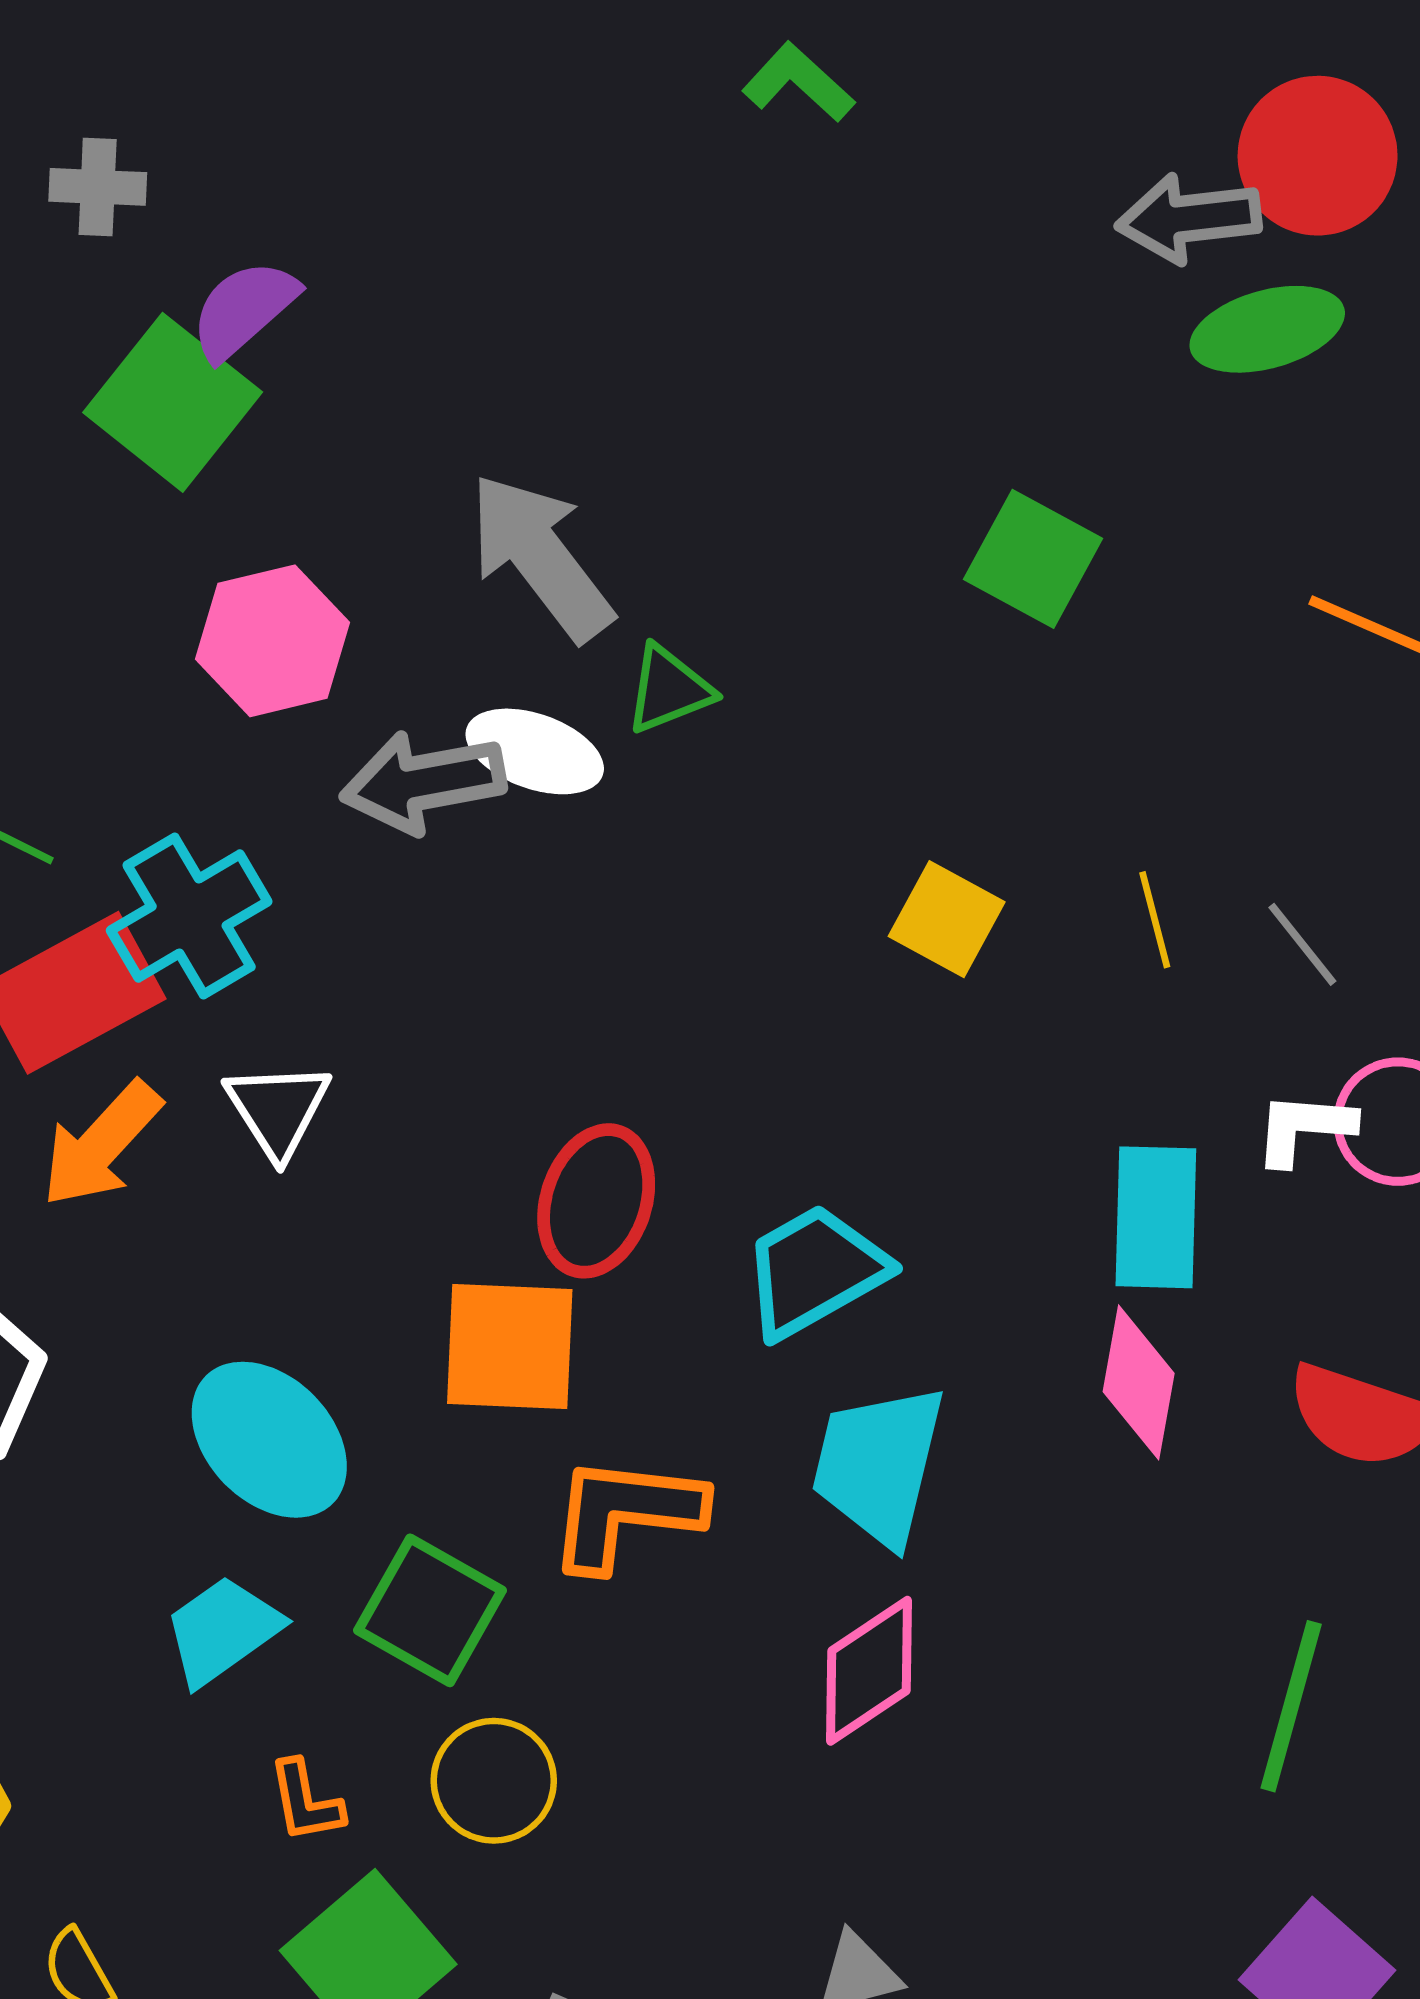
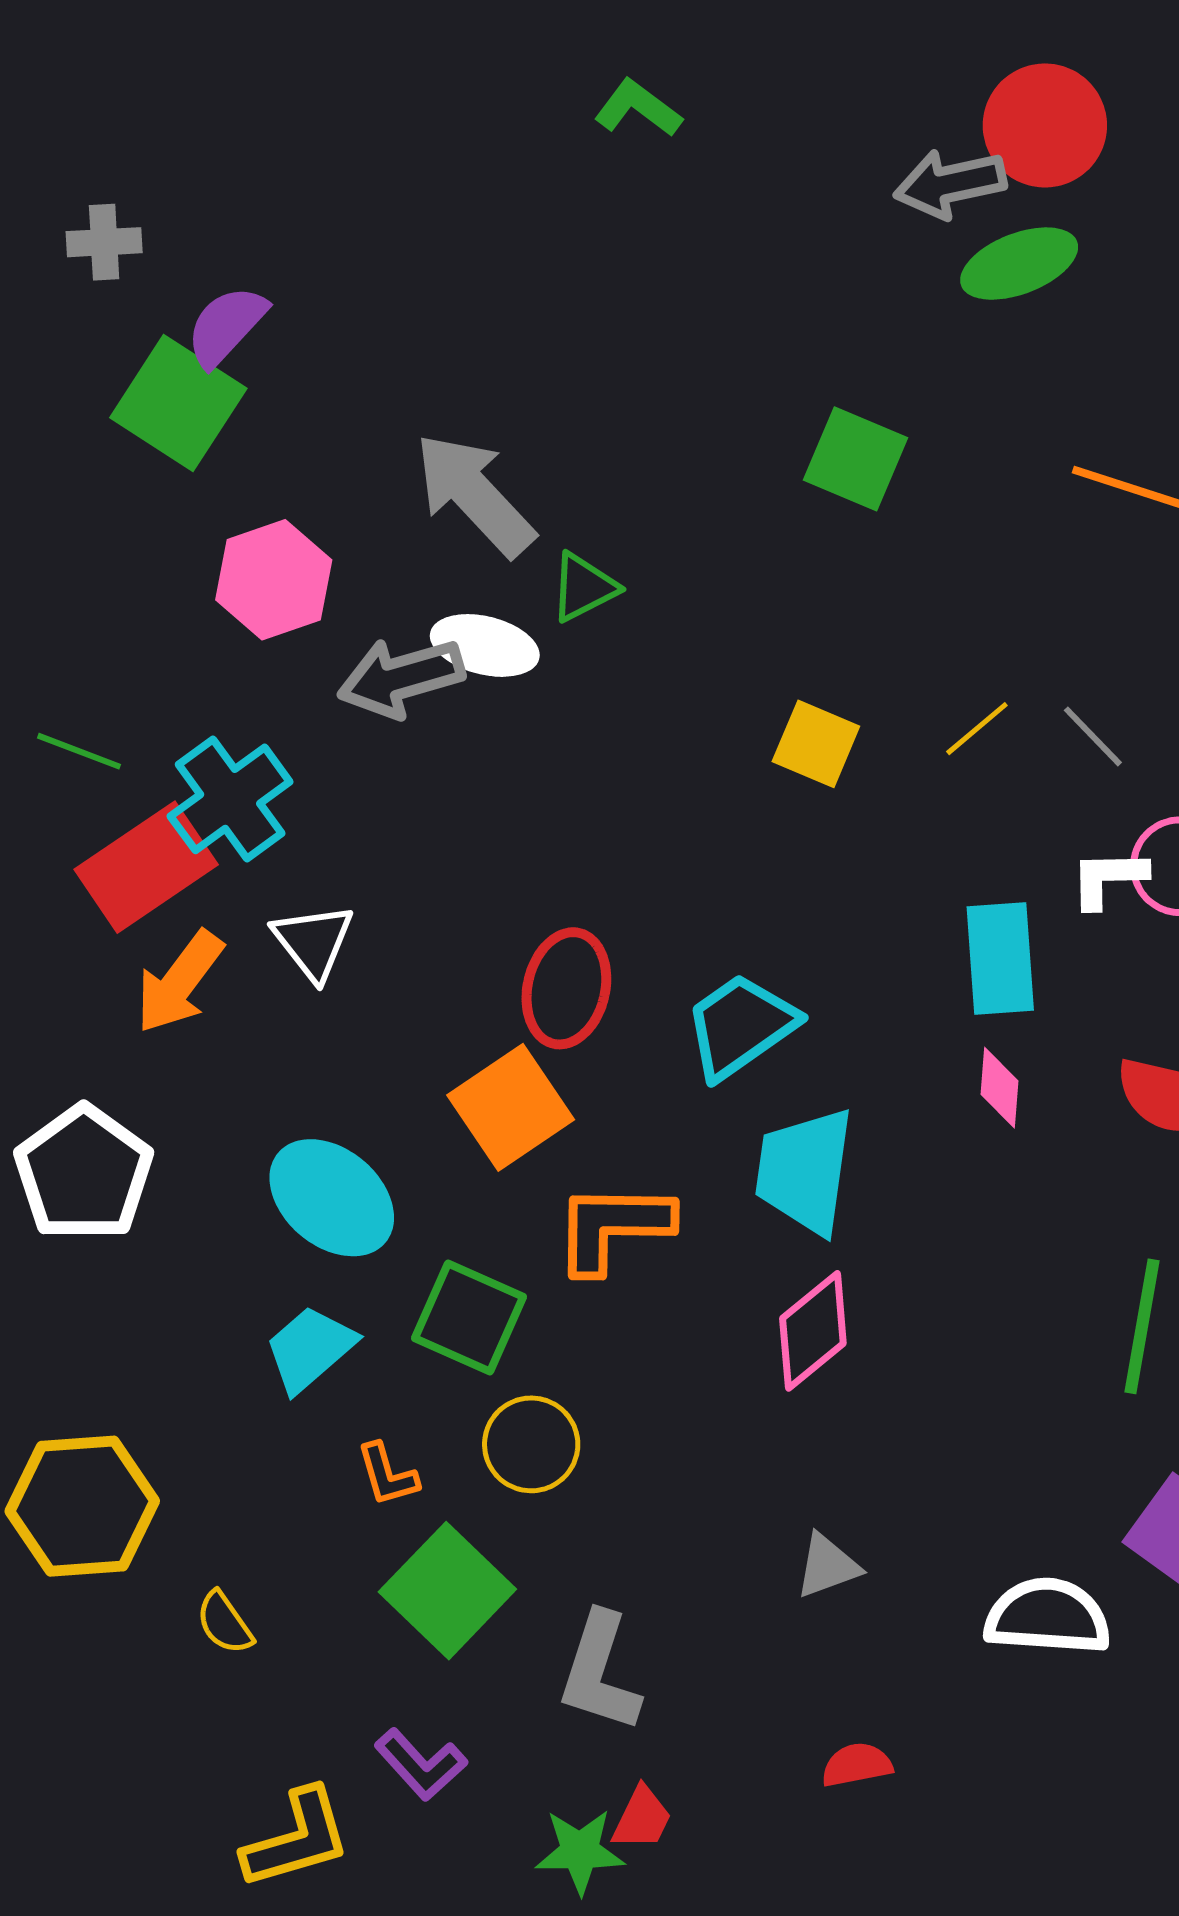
yellow line: (1155, 920) -> (977, 729), turned 70
orange square: (510, 1346) -> (511, 1107), turned -31
pink diamond: (1139, 1382) -> (1000, 1088), size x0.7

